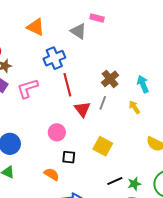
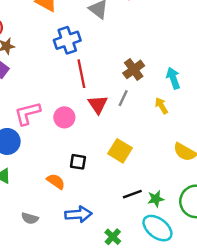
pink L-shape: (28, 88) -> (27, 113), moved
pink circle: (57, 132) -> (64, 117), moved

